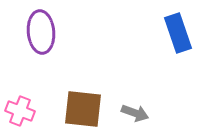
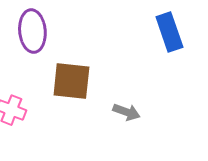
brown square: (83, 109) -> (71, 81), moved

